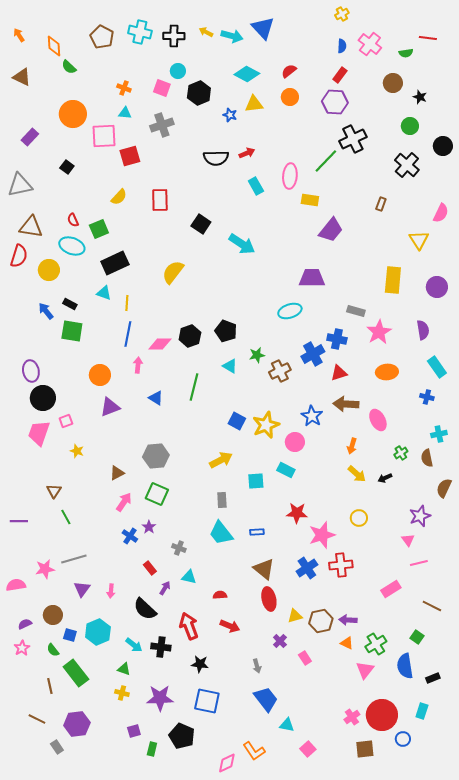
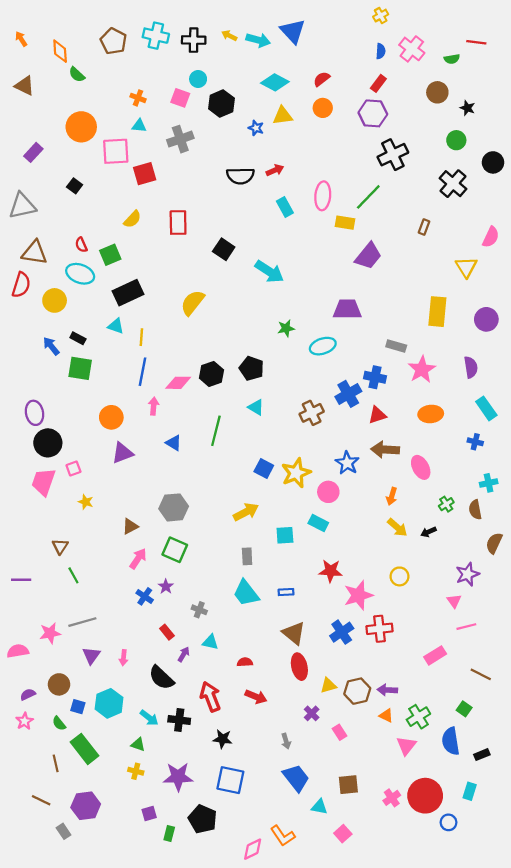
green line: (326, 161) -> (368, 197), moved
green star: (257, 355) -> (286, 328), moved
brown square: (365, 749) -> (348, 785), moved

